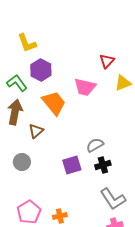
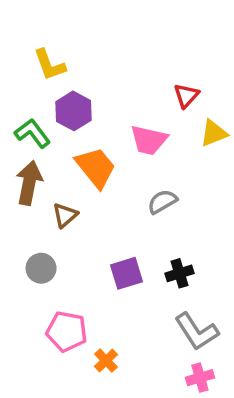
gray semicircle: (95, 145) -> (162, 202), moved
pink pentagon: (29, 212) -> (67, 331), moved, turned -30
orange cross: (60, 216) -> (106, 361), turned -32

